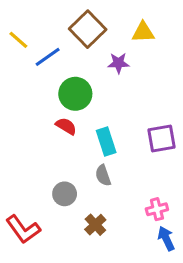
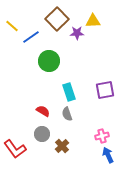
purple star: (118, 63) -> (77, 33), moved
red semicircle: (66, 126) -> (43, 111), moved
gray circle: (65, 194) -> (42, 134), moved

